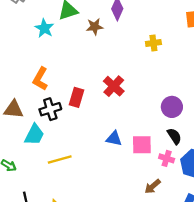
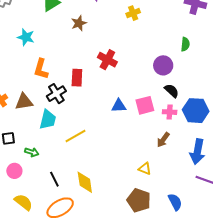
brown star: (95, 27) -> (79, 23), moved
cyan star: (44, 28) -> (26, 37), moved

